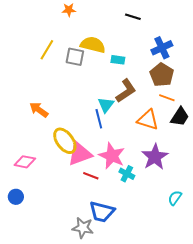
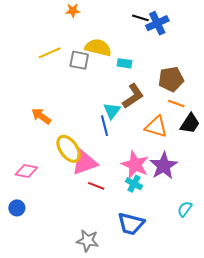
blue cross: (162, 48) -> (157, 23), moved
yellow line: (47, 50) -> (50, 53), turned 35
brown pentagon: (162, 75) -> (171, 79), turned 30
pink star: (112, 156) -> (135, 165), moved
blue trapezoid: (102, 212) -> (131, 224), moved

